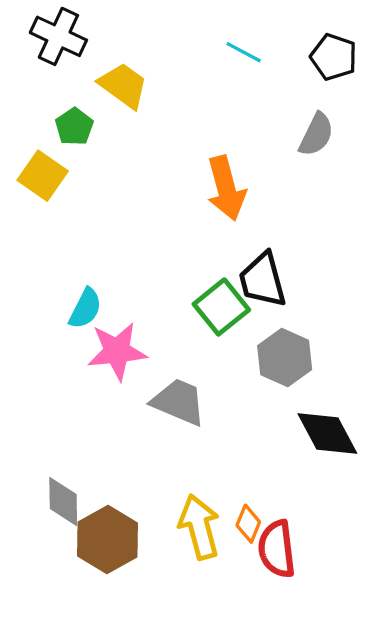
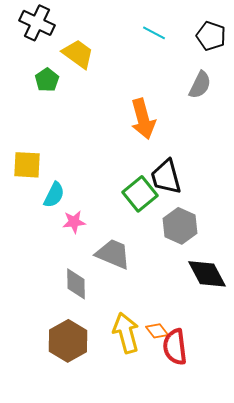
yellow square: (43, 176) -> (27, 165), moved, turned -32
pink star: (117, 351) -> (74, 222), size x0.6
gray diamond: (63, 502) -> (76, 284), moved
orange diamond: (248, 524) -> (157, 331), turned -60

